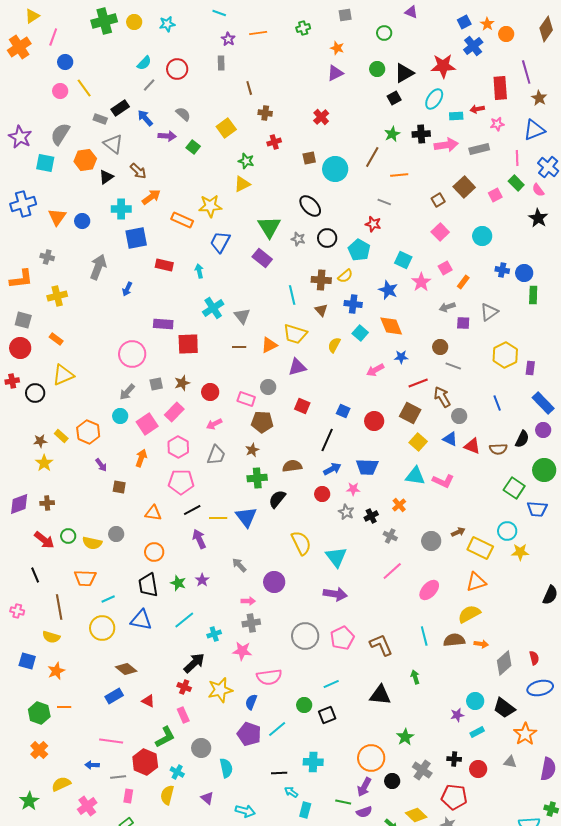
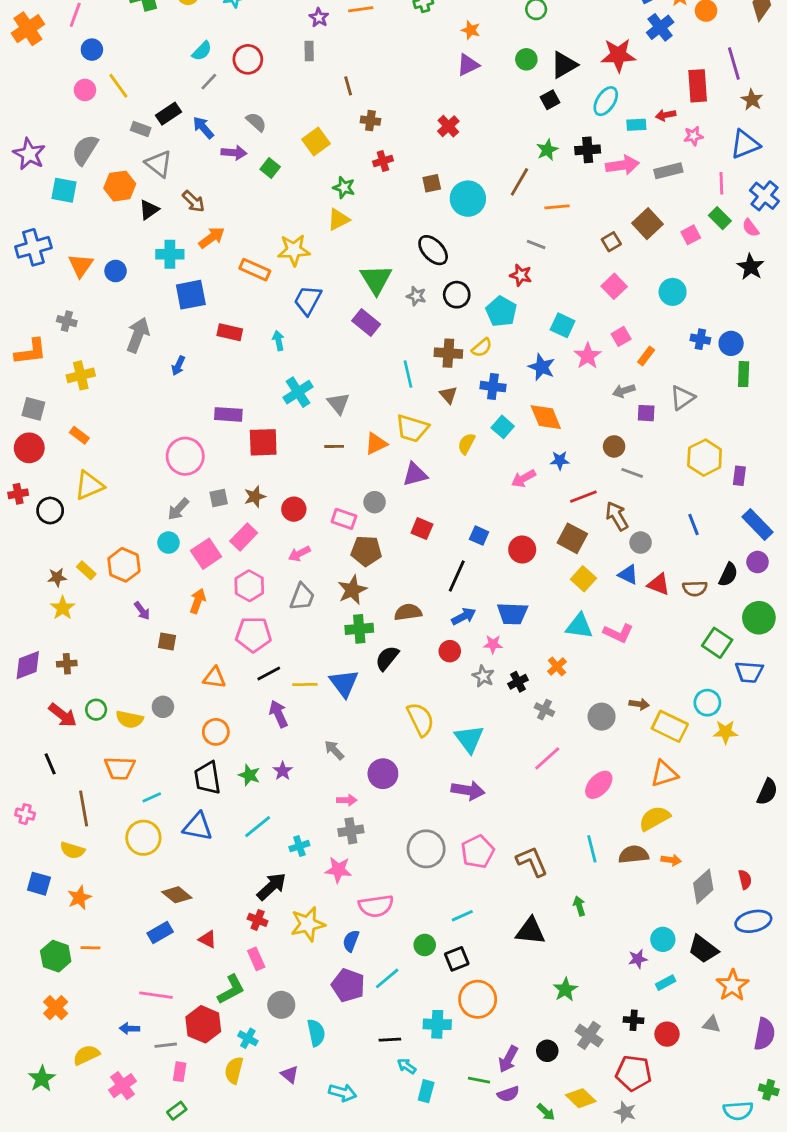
brown star: (252, 450) -> (352, 590), size x1.5
brown arrow: (458, 532) -> (639, 704), turned 32
orange circle: (371, 758) -> (478, 999), moved

